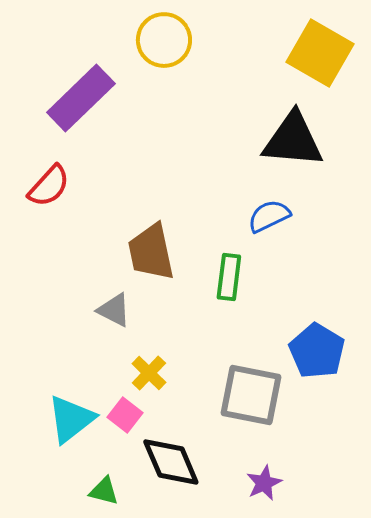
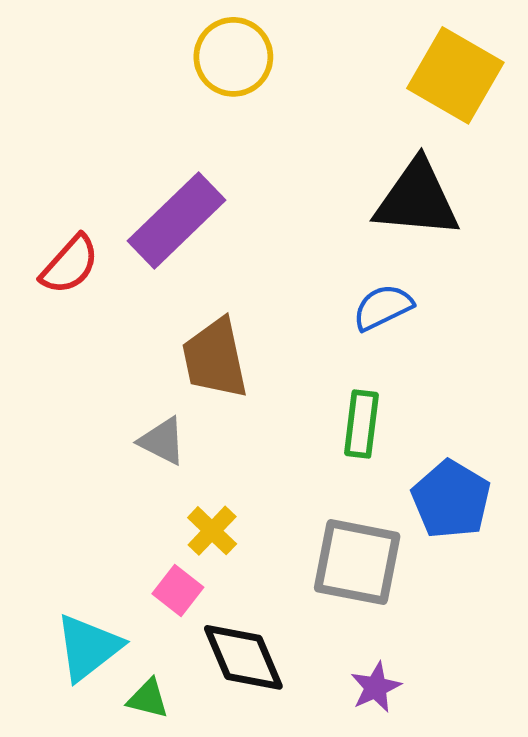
purple rectangle: (81, 98) -> (176, 221), moved
green rectangle: (229, 277) -> (361, 424), moved
cyan triangle: (71, 419) -> (88, 647), moved

